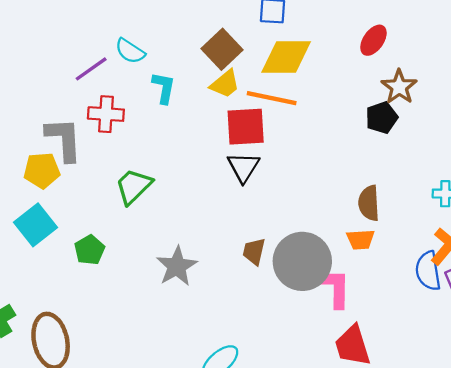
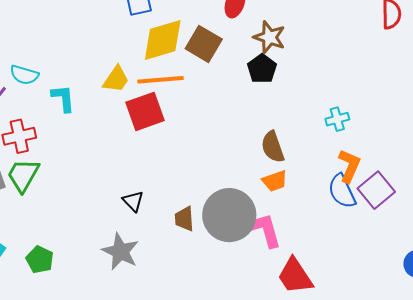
brown square: (222, 49) -> (204, 44), moved
black triangle: (243, 167) -> (133, 201), moved, size x0.7
green trapezoid: (134, 186) -> (23, 175), moved

